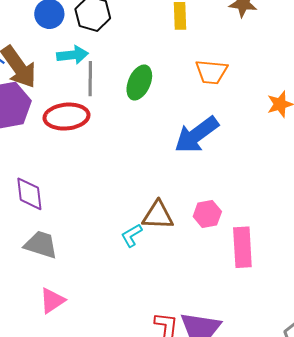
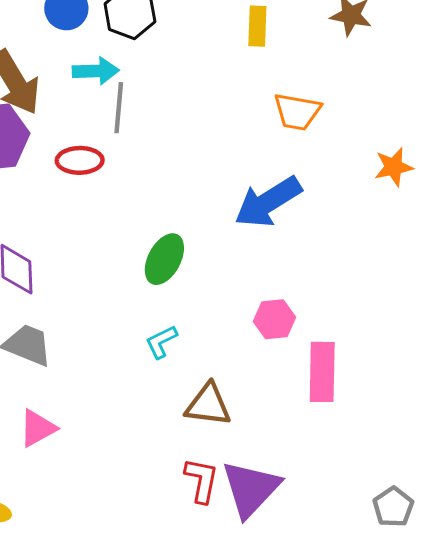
green ellipse: (139, 83) -> (164, 259), moved
red ellipse: (67, 117) -> (80, 160), size x0.7
brown triangle: (158, 215) -> (208, 405), moved

